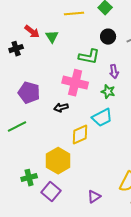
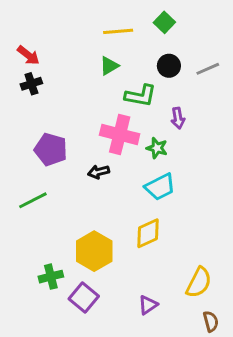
red arrow: (32, 32) -> (28, 55), moved
green triangle: (52, 37) -> (109, 66), moved, turned 32
green star: (108, 92) -> (157, 148), moved
yellow diamond: (80, 135) -> (148, 233), moved

